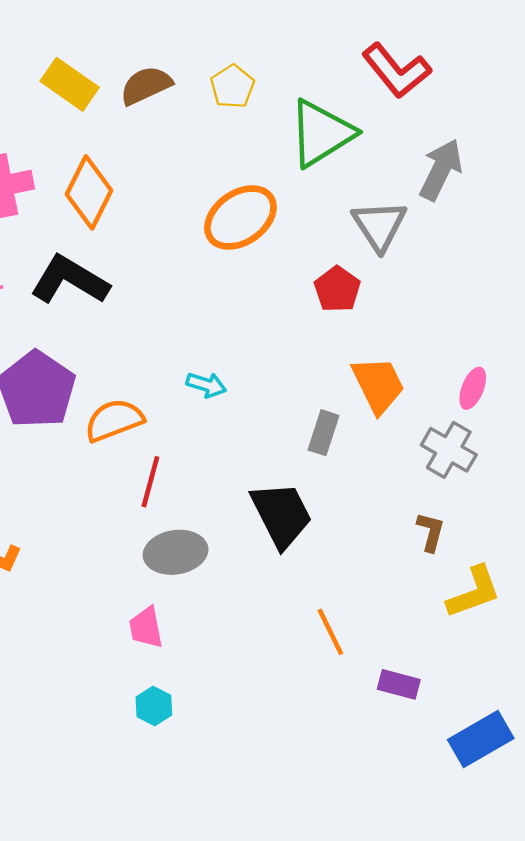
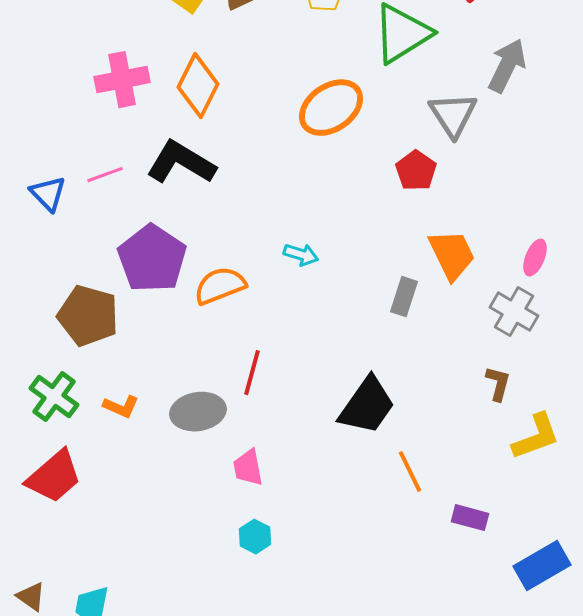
red line: (150, 482) -> (252, 373), moved
black trapezoid: (281, 515) -> (367, 406), moved, turned 62
gray ellipse: (176, 552) -> (198, 412), moved

